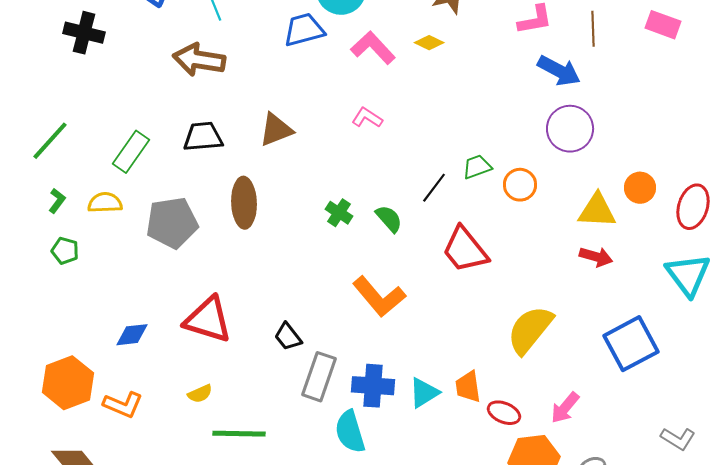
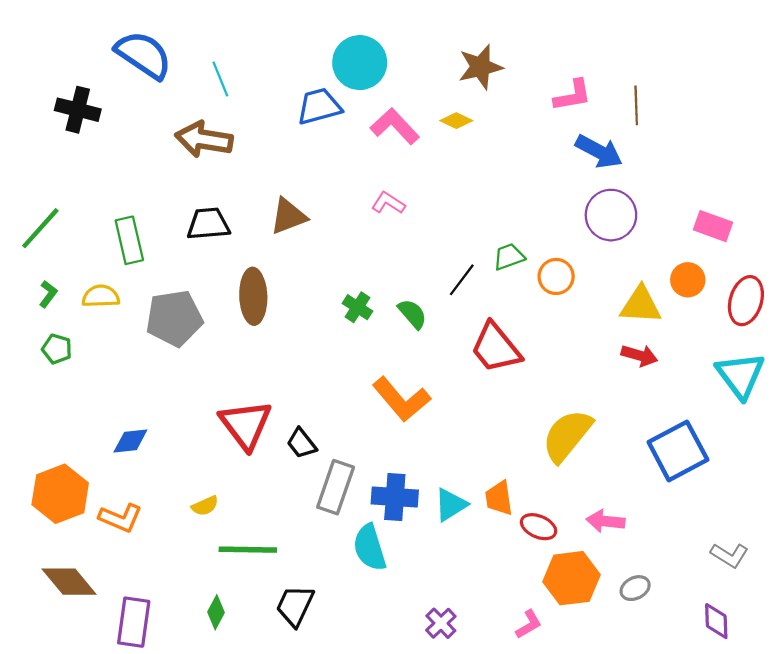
pink rectangle: (663, 25) -> (713, 226), moved
green rectangle: (131, 152) -> (129, 240), turned -48
red triangle: (208, 320) -> (246, 425), moved, turned 36
pink arrow: (565, 408) -> (605, 521), turned 56

